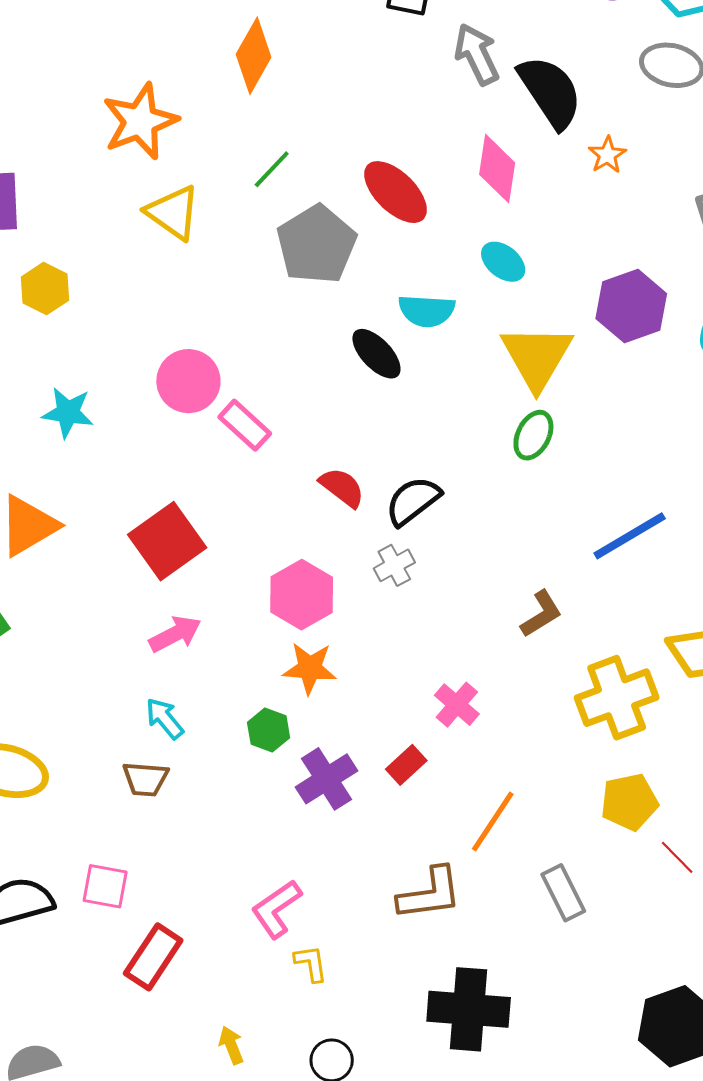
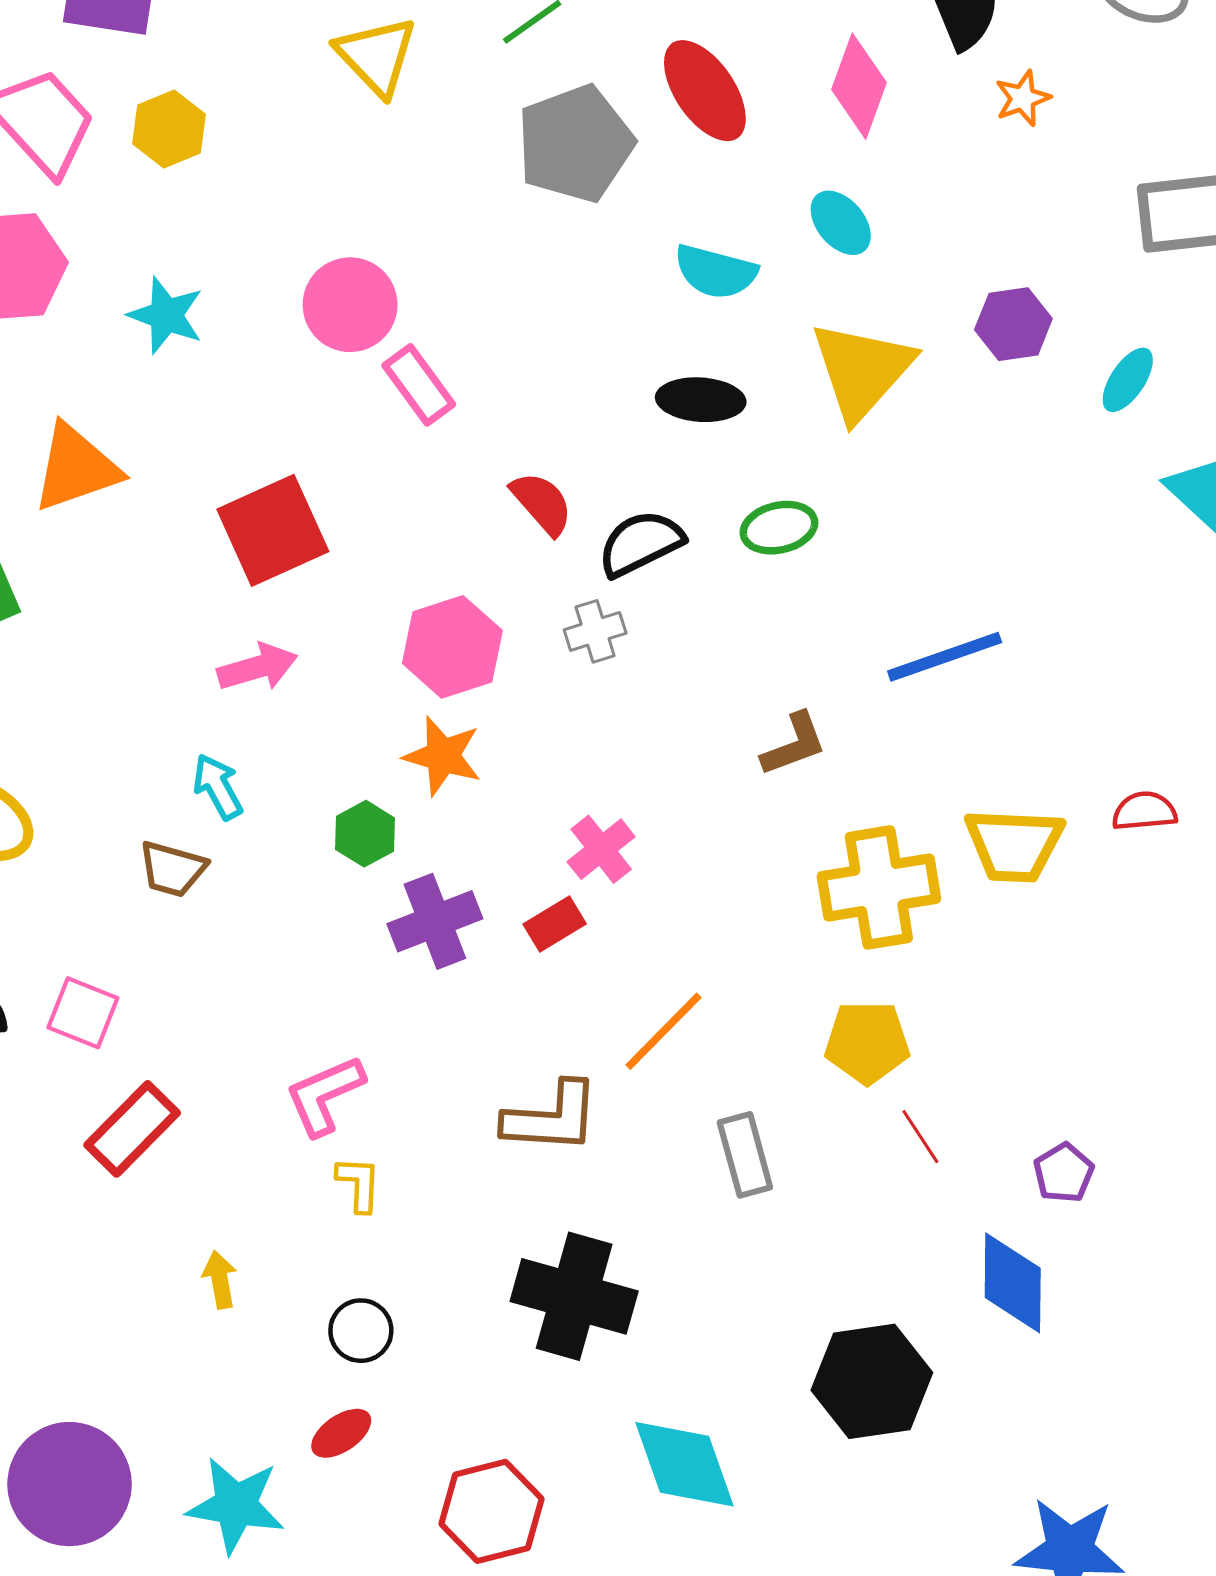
purple hexagon: (631, 306) -> (1013, 324), size x0.7
black ellipse: (376, 354) -> (701, 400), moved, turned -54
green ellipse: (533, 435) -> (779, 528), moved, turned 39
pink cross: (457, 705) -> (601, 849), moved

